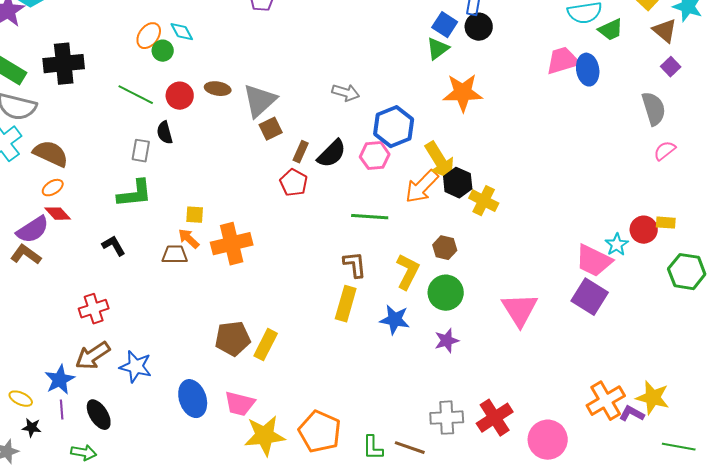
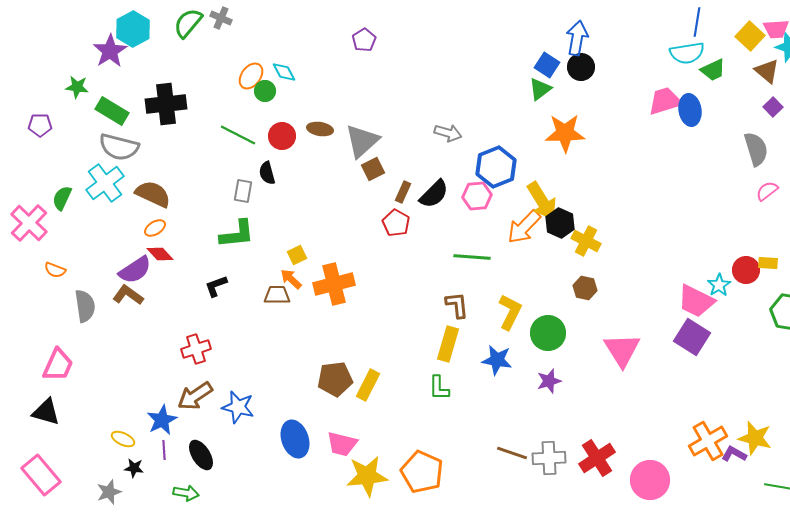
yellow square: (195, 215) -> (297, 255), turned -30
black L-shape: (114, 246) -> (216, 286), turned -80
brown hexagon: (445, 248) -> (585, 288), moved
green L-shape: (373, 448) -> (439, 388), moved
brown line: (410, 448) -> (512, 453), moved

